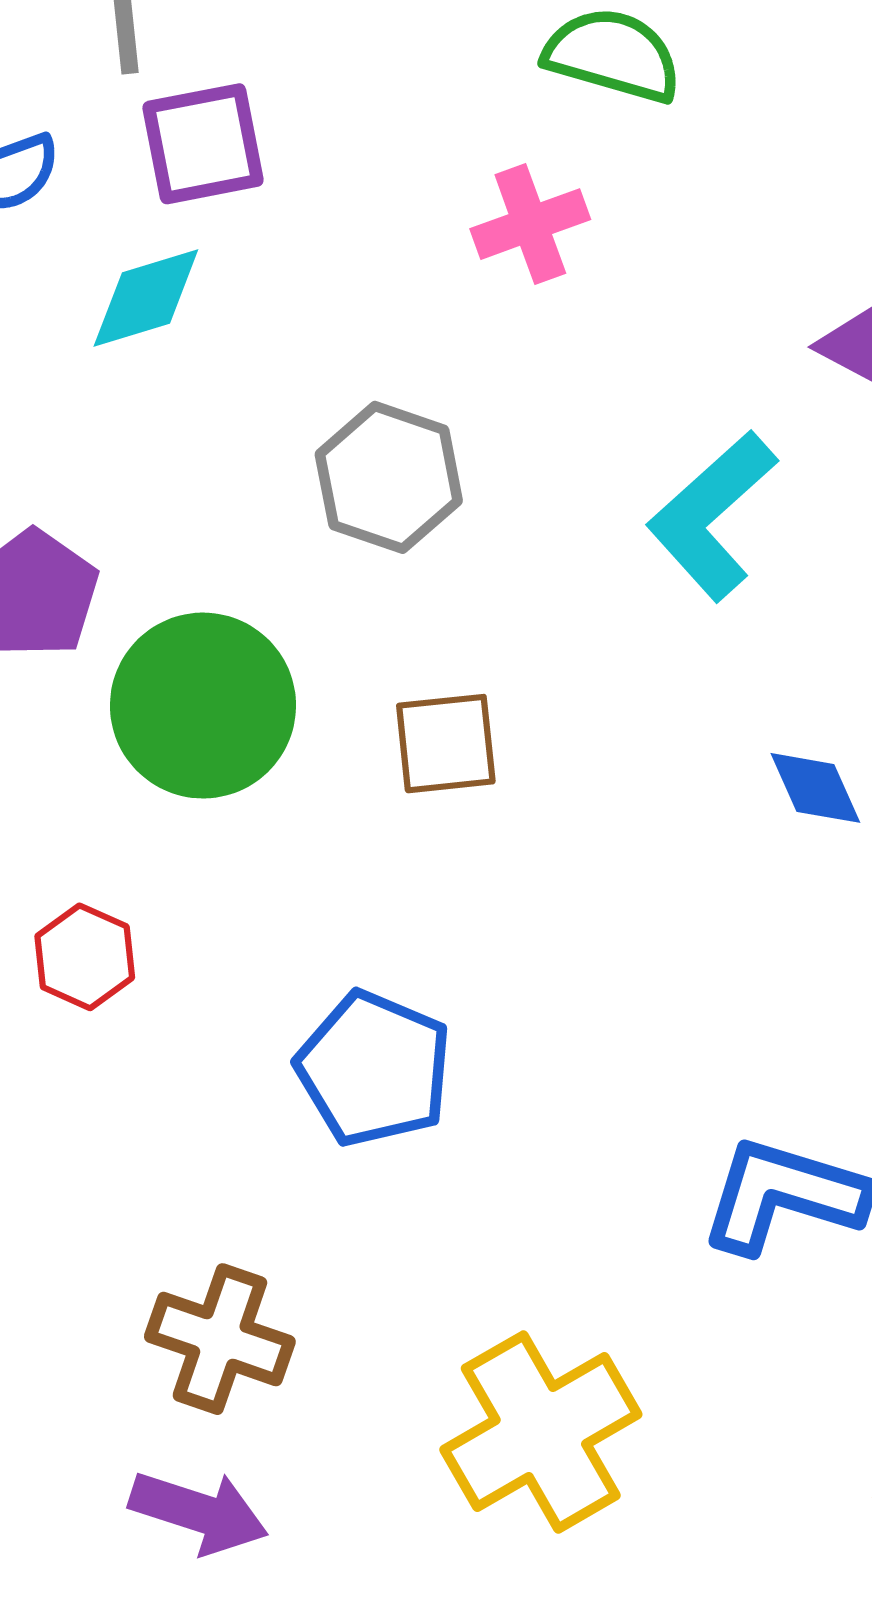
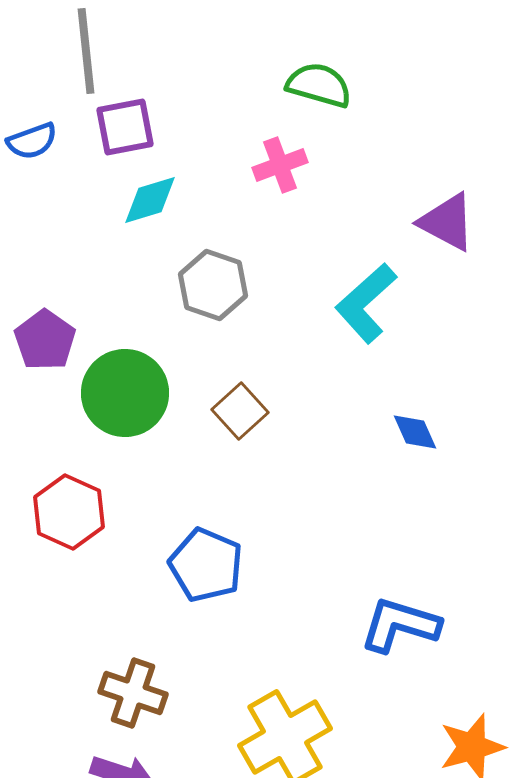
cyan diamond: (146, 298) -> (150, 200), moved
brown square: (446, 744) -> (240, 411), turned -36
red hexagon: (85, 957) -> (69, 512), size x1.5

